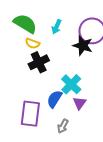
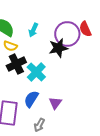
black star: (83, 46) -> (58, 48), turned -30
cyan cross: (71, 84) -> (36, 72), moved

